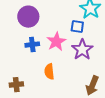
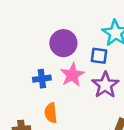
purple circle: (28, 17) -> (63, 43), moved
orange semicircle: (49, 72) -> (51, 113), moved

